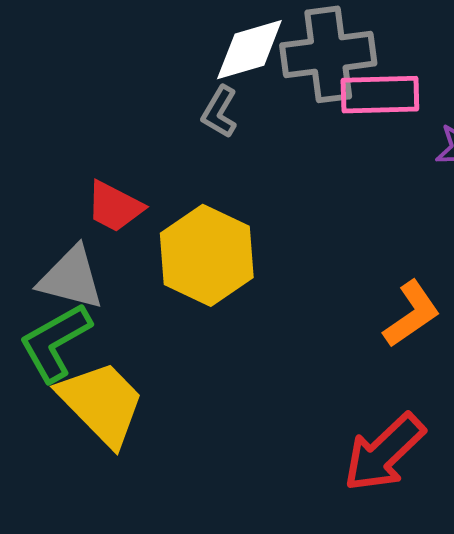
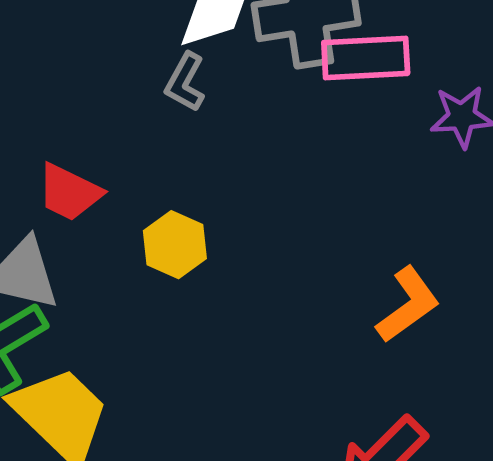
yellow hexagon: (207, 255) -> (175, 245), size x0.6

